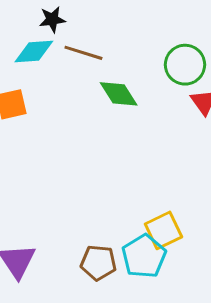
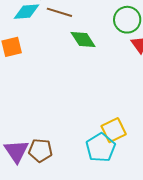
brown pentagon: (98, 263) -> (40, 150), moved

